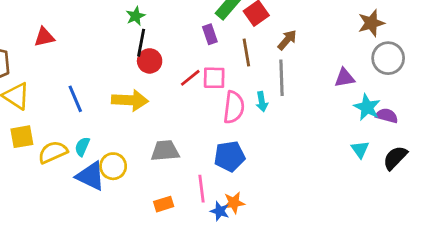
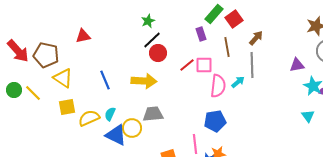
black line: (141, 43) -> (152, 40), turned 36
cyan arrow: (262, 102) -> (238, 82), turned -120
gray trapezoid: (165, 151) -> (153, 114), moved

